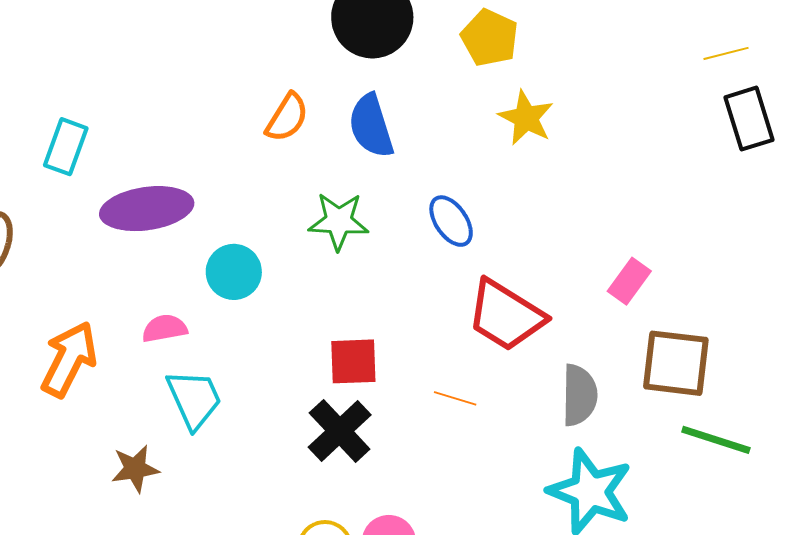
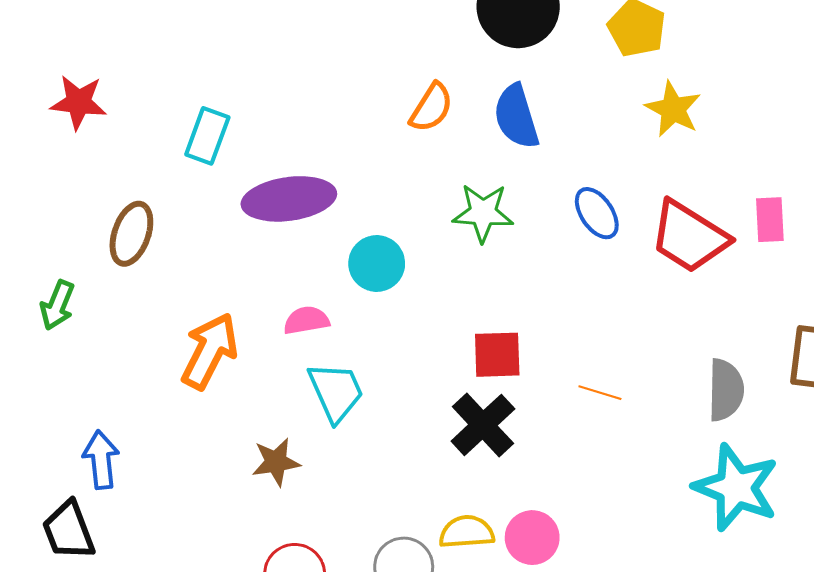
pink rectangle: (629, 281) -> (770, 220), moved, turned -39
red trapezoid: (506, 315) -> (689, 237), moved

